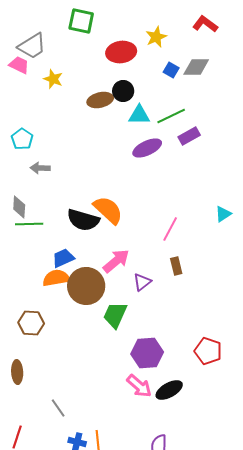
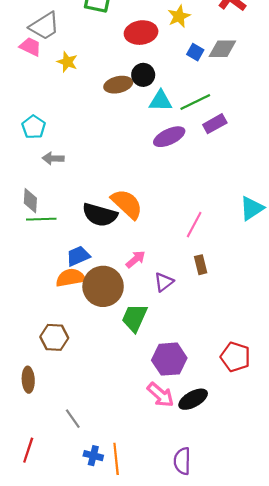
cyan triangle: (223, 214) -> (252, 208), size x1.4
pink arrow: (116, 261) -> (136, 259), size x0.7
brown hexagon: (31, 323) -> (54, 337), moved

